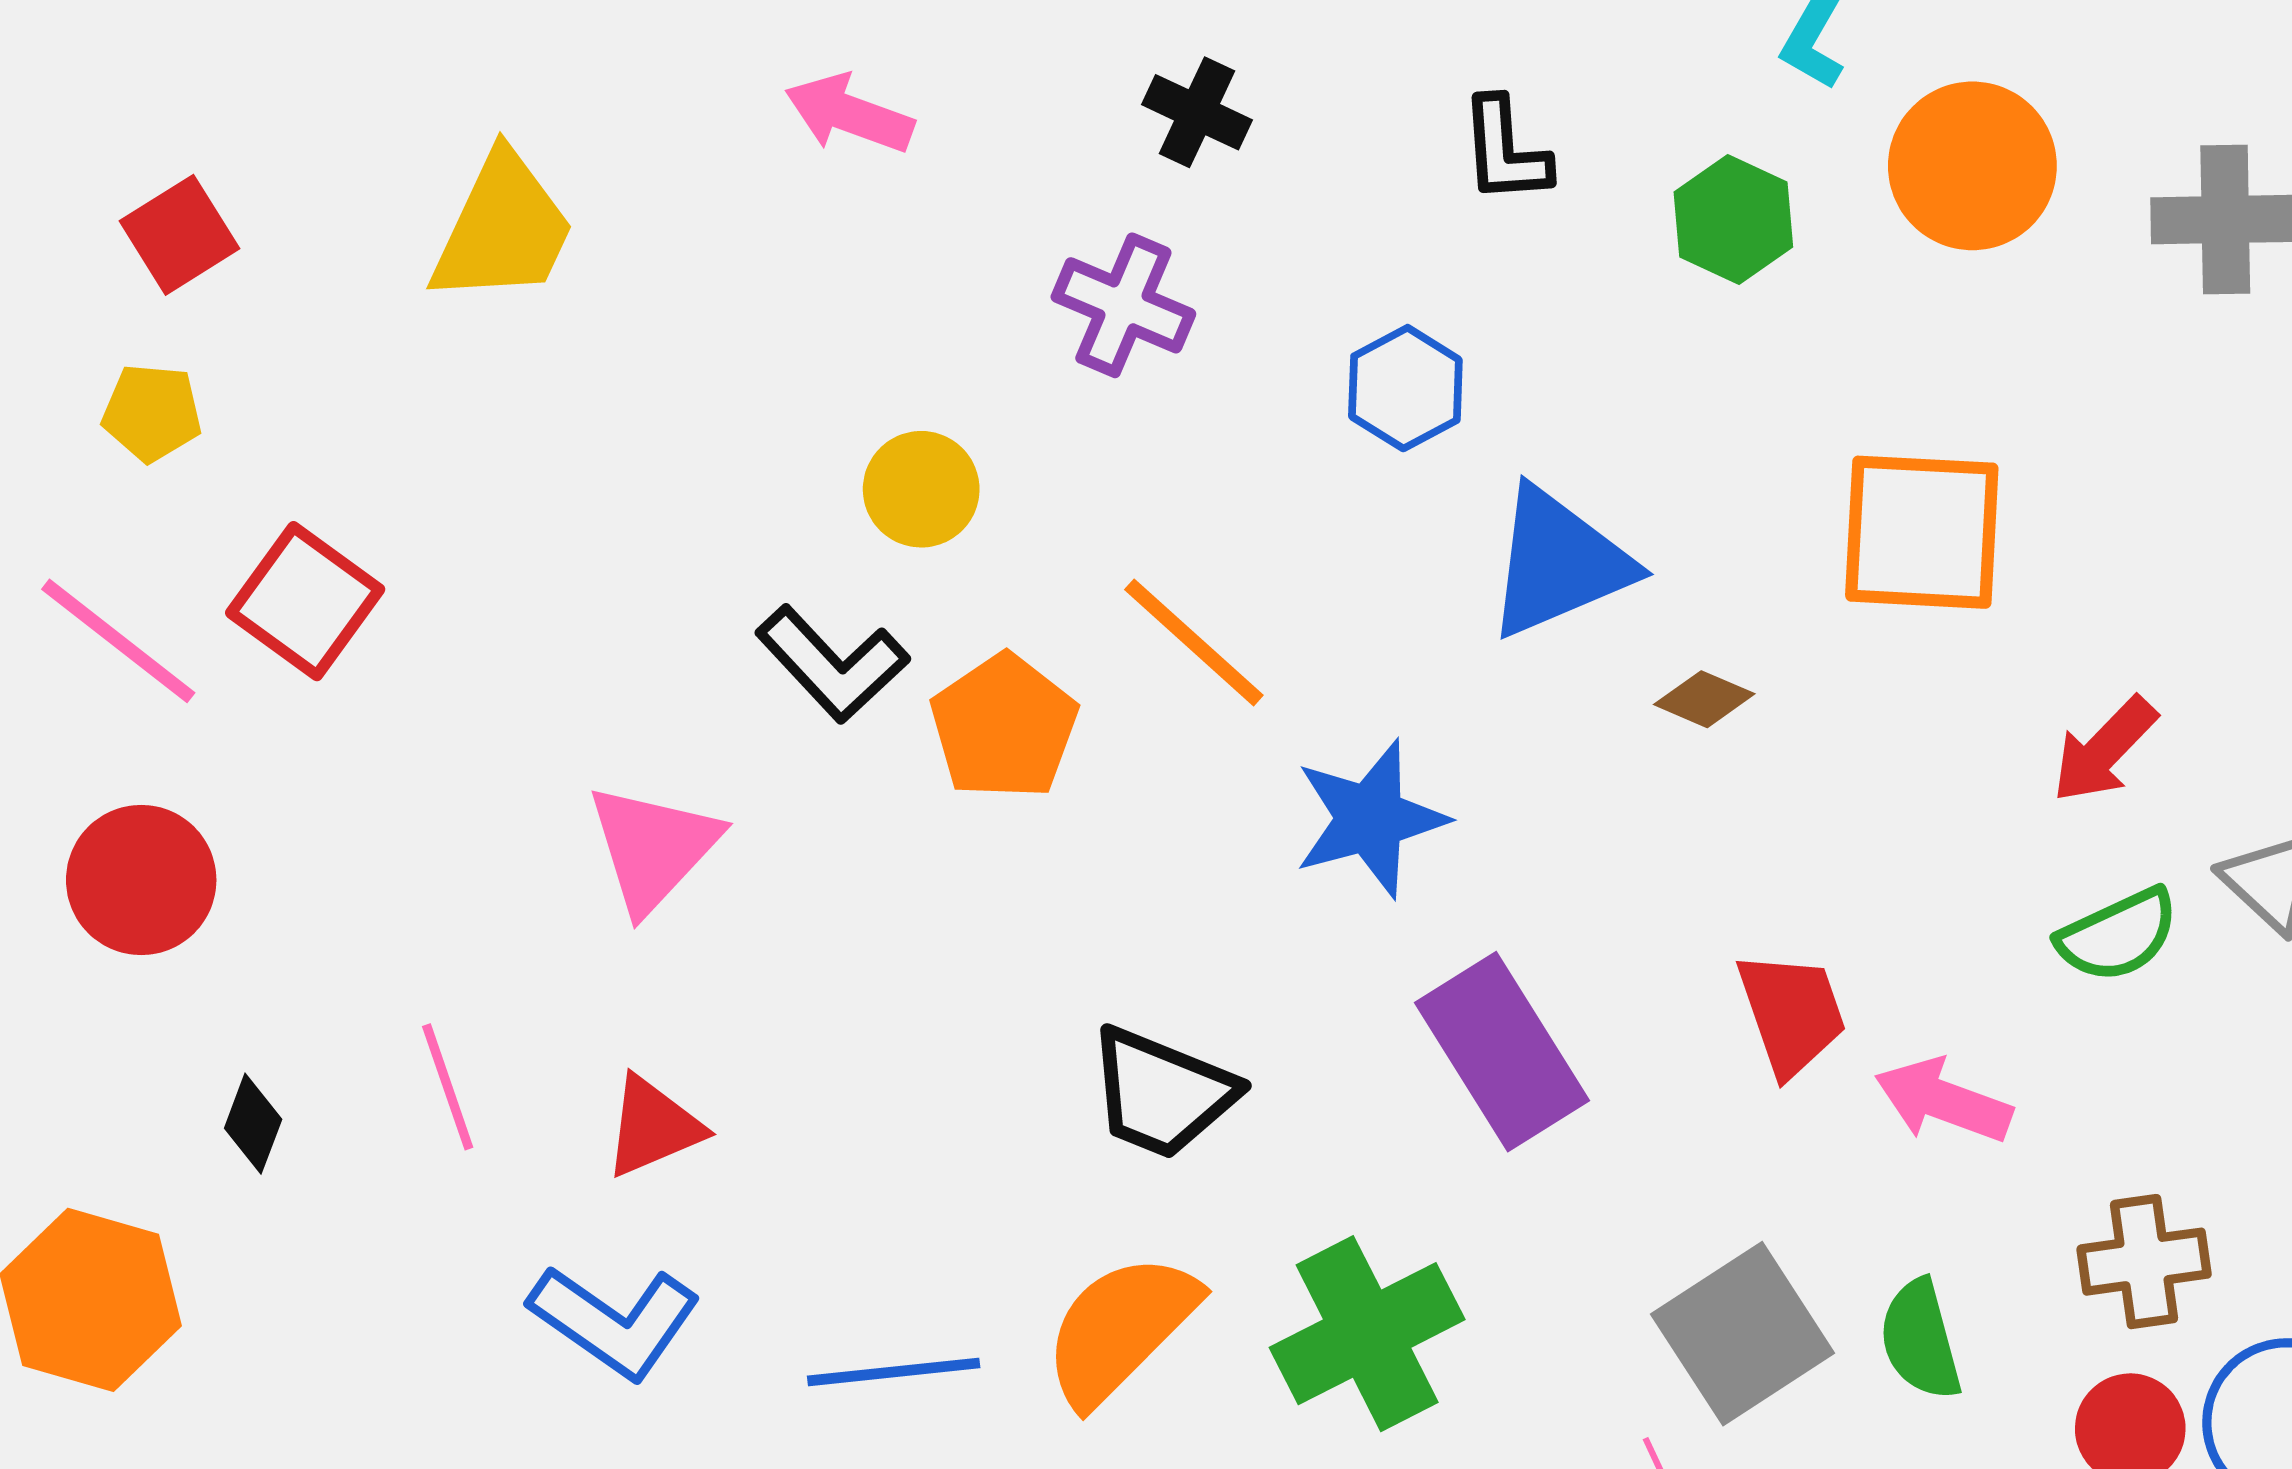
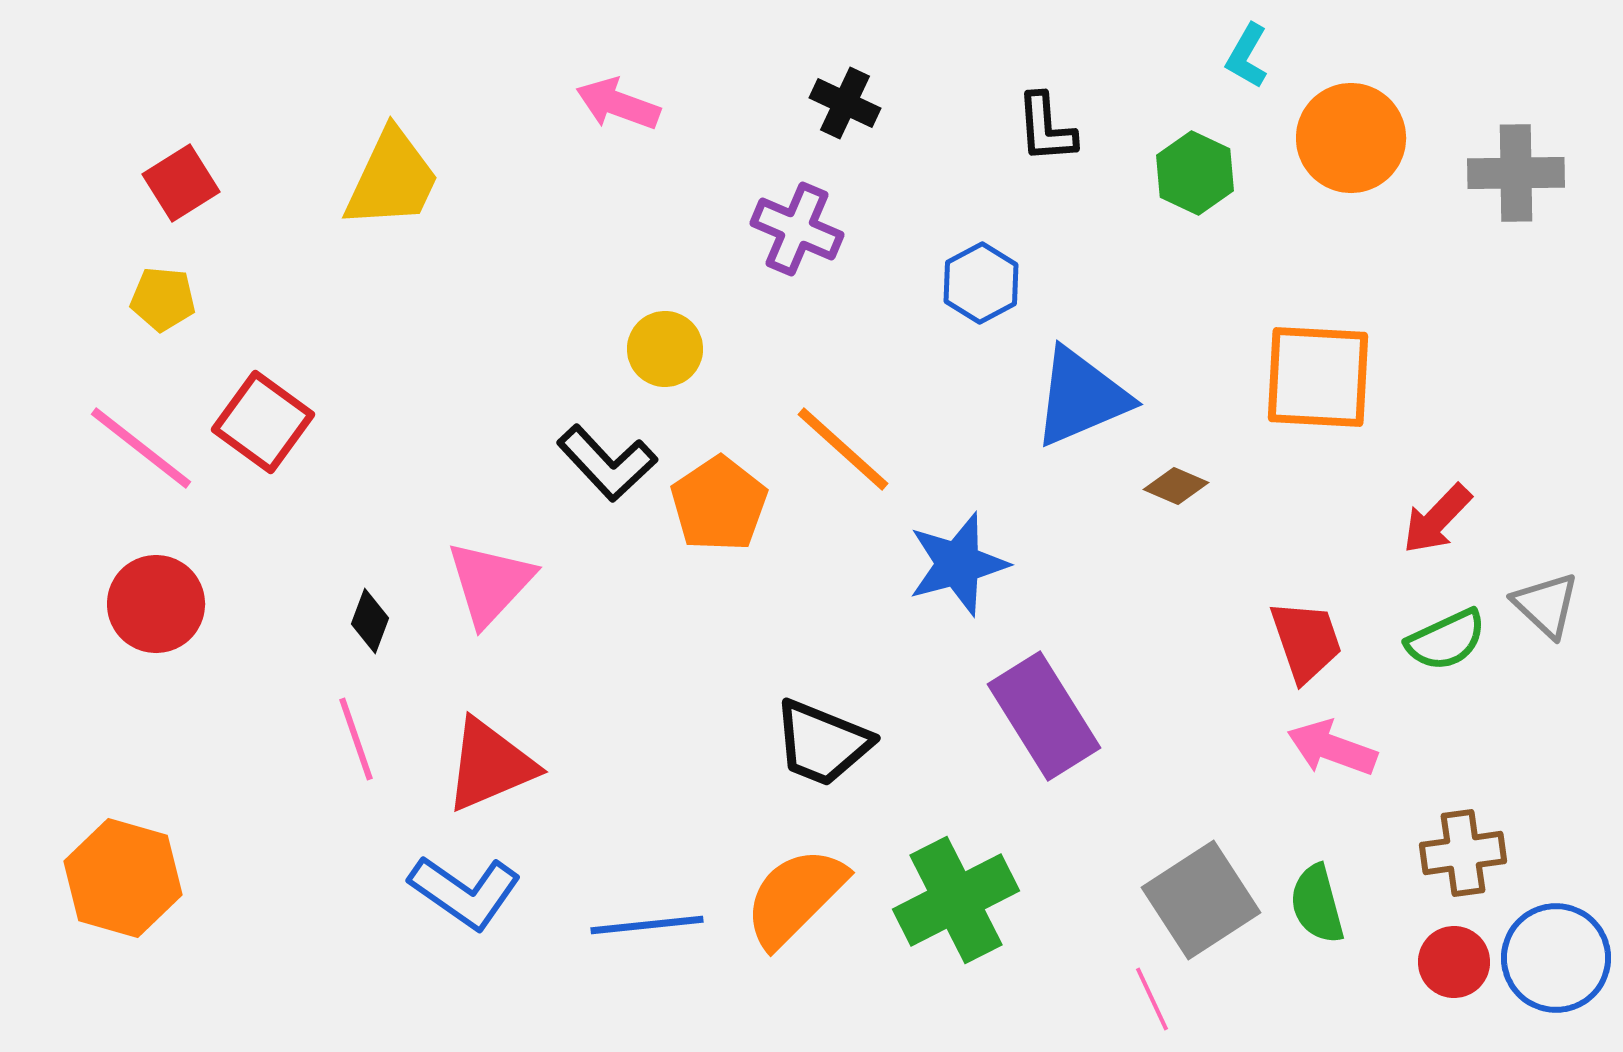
red trapezoid: (1792, 1013) -> (1306, 641), moved
black diamond: (253, 1124) -> (370, 621), moved
red triangle: (653, 1127) -> (490, 765), size x1.4

